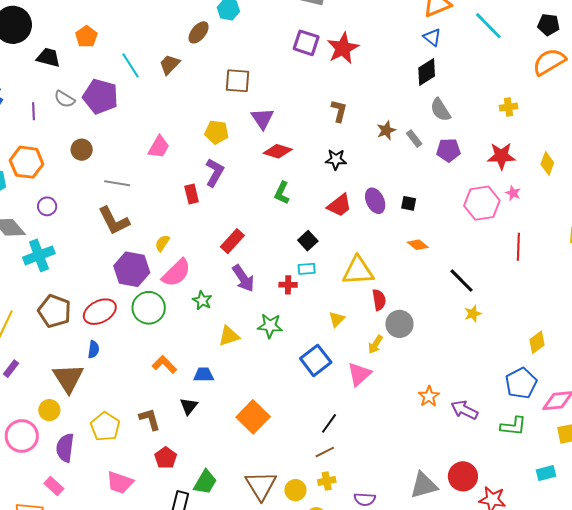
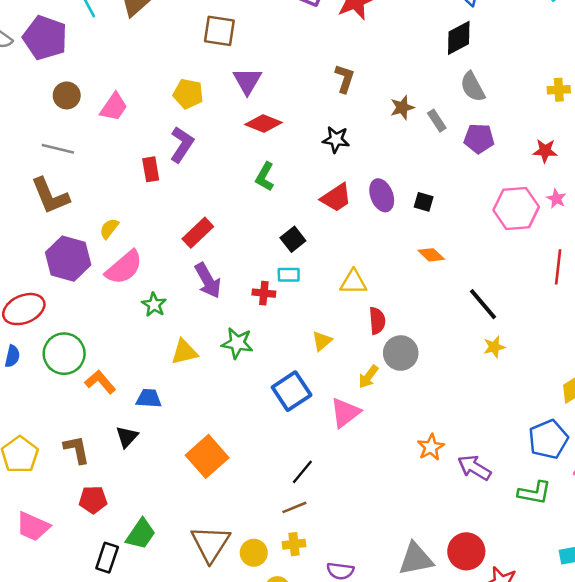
brown circle: (82, 150) -> (67, 95), moved
red star: (501, 156) -> (545, 151), size x0.7
yellow triangle: (358, 271) -> (353, 282), size x0.7
green circle: (149, 308) -> (64, 354), moved
red pentagon: (166, 458) -> (93, 500), turned 30

